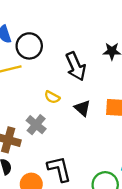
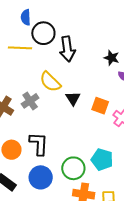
black arrow: (76, 66) -> (67, 49), moved
yellow semicircle: (52, 97) -> (50, 82), size x1.6

